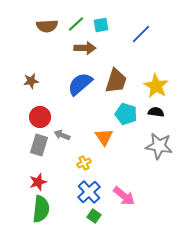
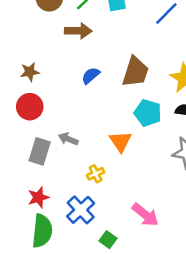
brown arrow: (85, 48) -> (78, 31), moved
blue semicircle: (80, 84) -> (91, 76), size x0.6
red circle: (40, 117) -> (30, 107), moved
blue cross: (89, 192) -> (81, 210), moved

